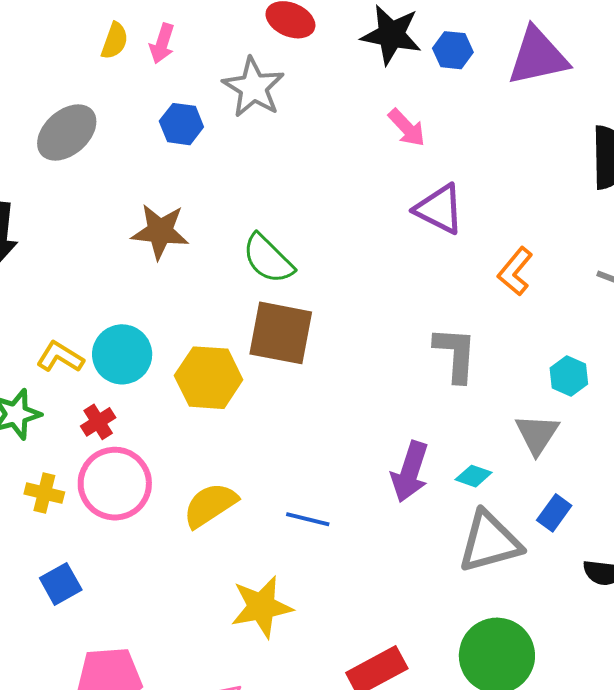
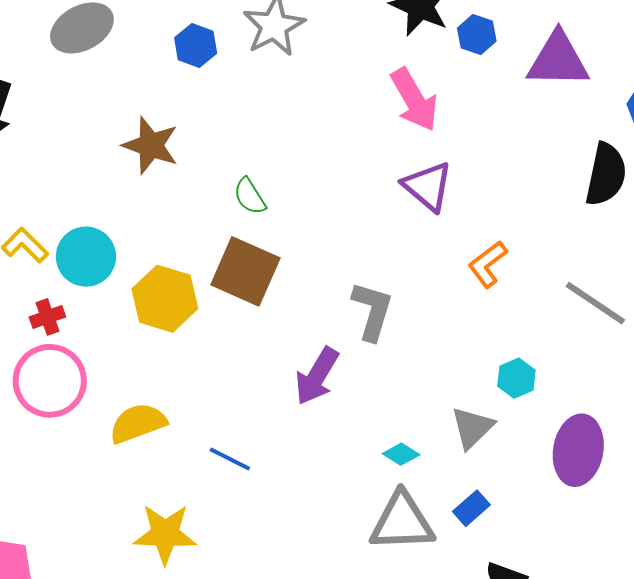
pink arrow: (407, 128) -> (414, 100), size x1.5
green semicircle: (268, 259) -> (250, 196), size x0.7
gray L-shape: (455, 354) -> (372, 311), moved
purple arrow: (410, 472) -> (317, 376), moved

